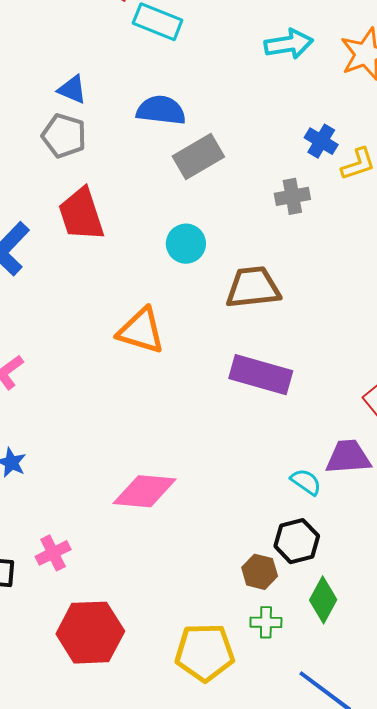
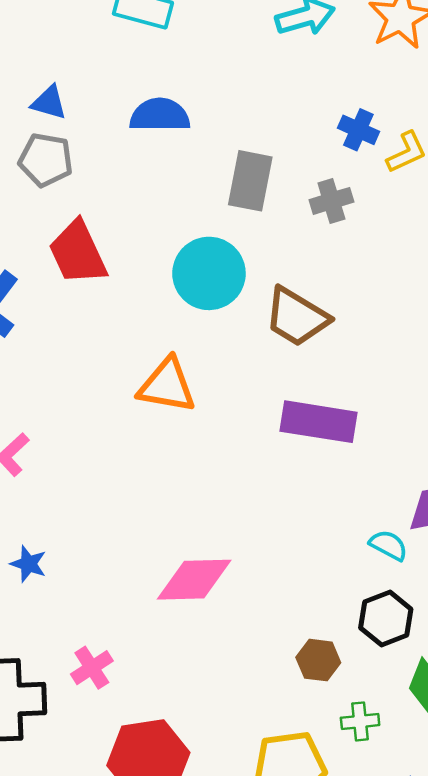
gray rectangle: (198, 157) -> (250, 181), moved, turned -42
cyan circle: (186, 244) -> (209, 273), size x1.5
brown trapezoid: (253, 287) -> (297, 317), turned -136
brown hexagon: (260, 572) -> (318, 660), moved

